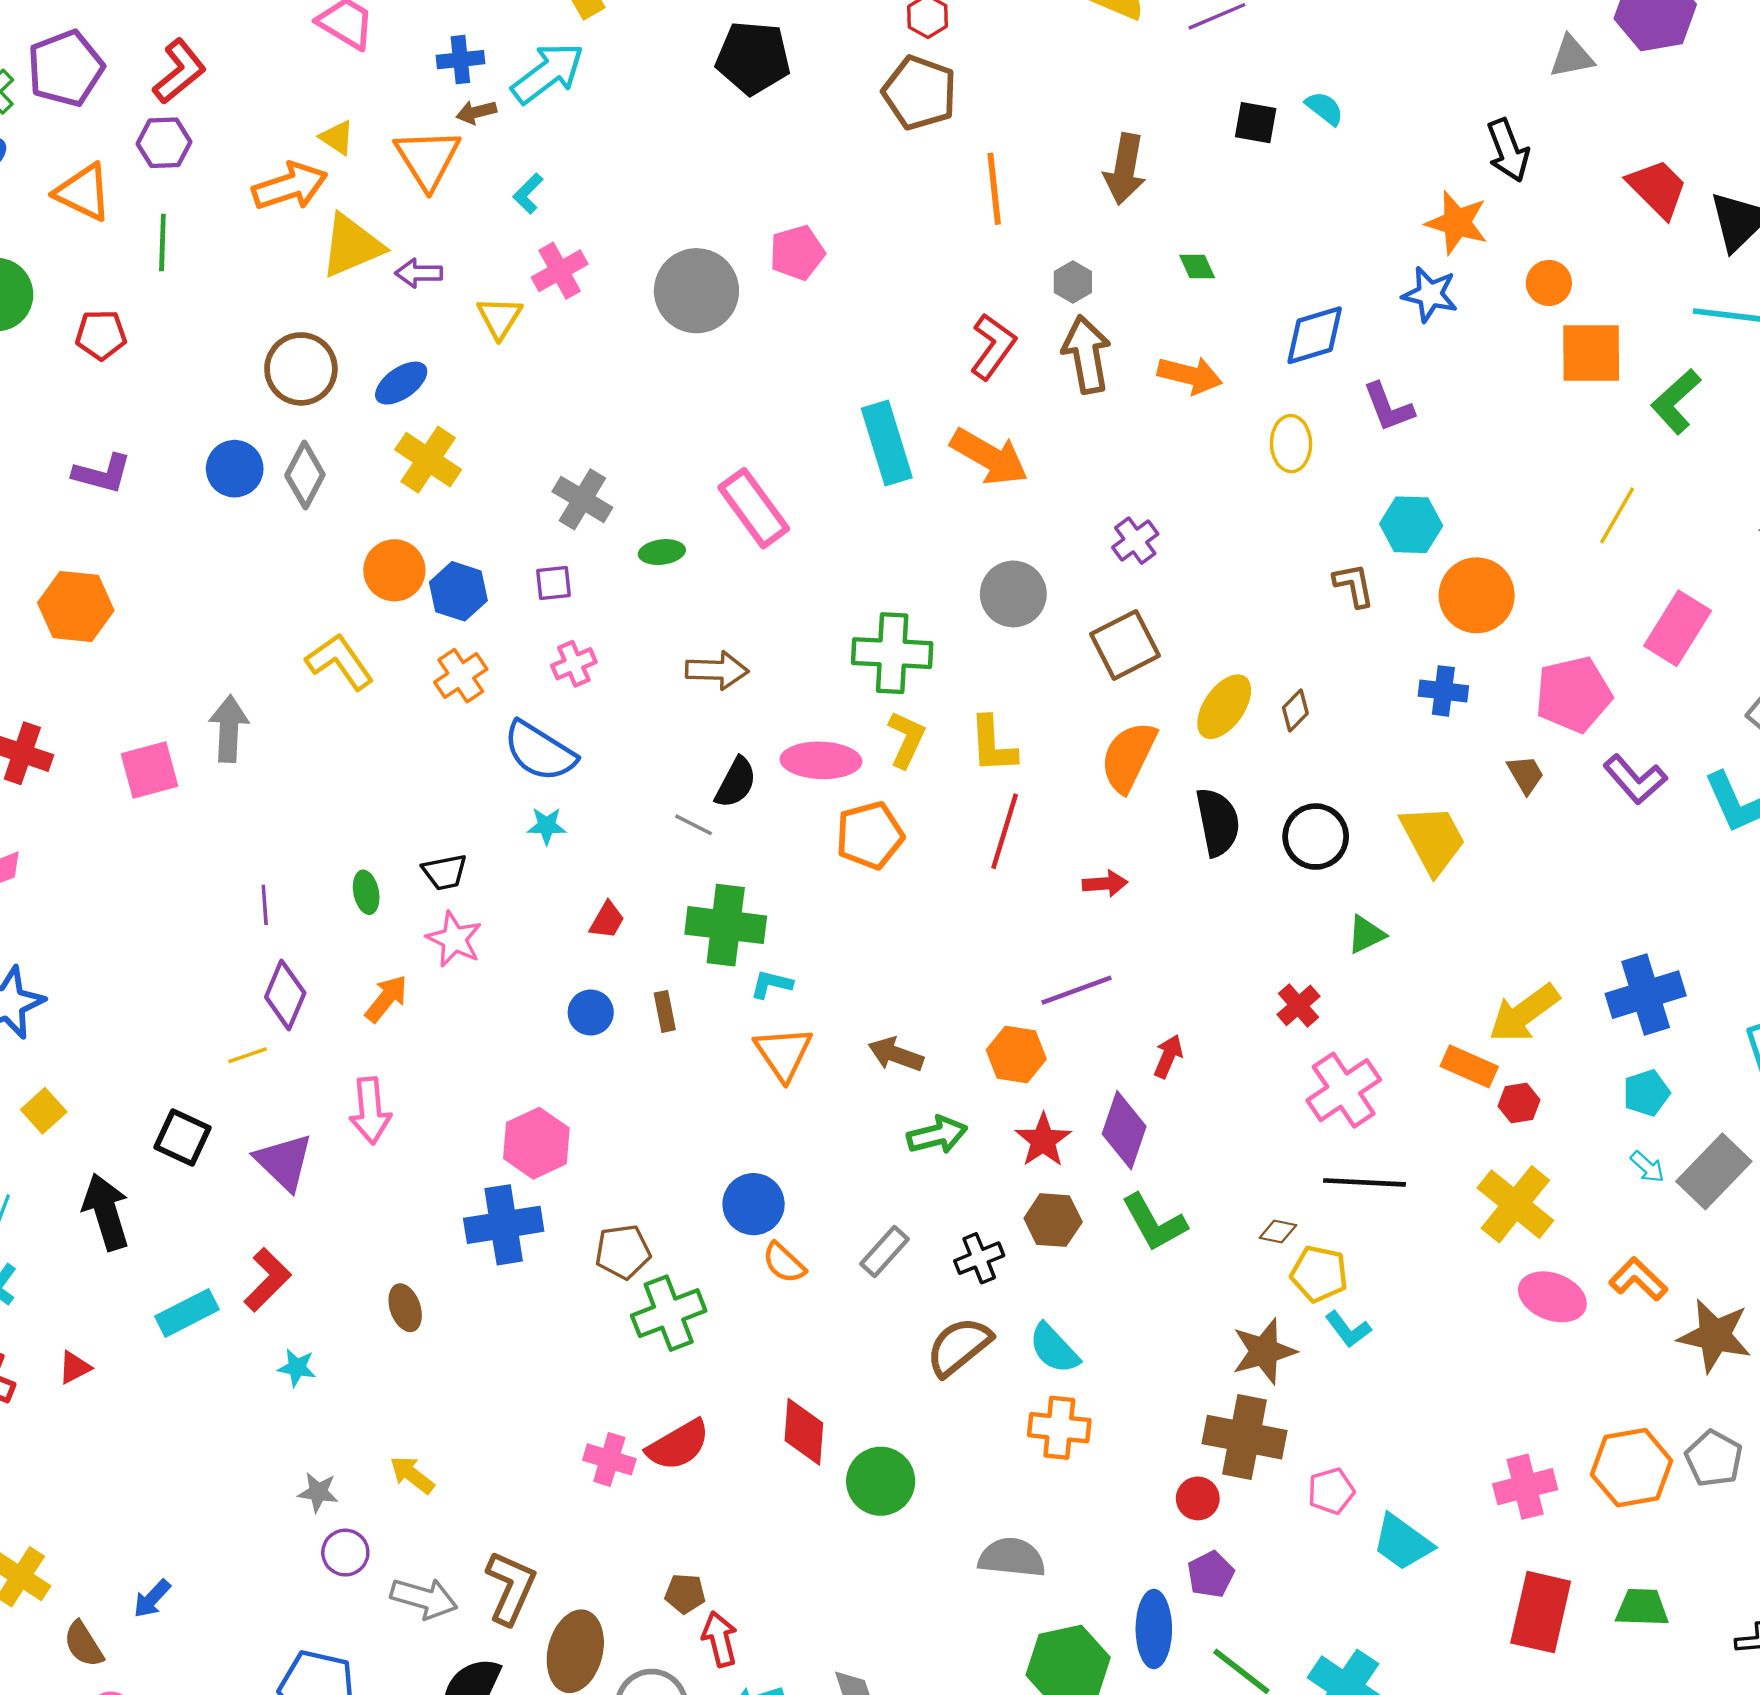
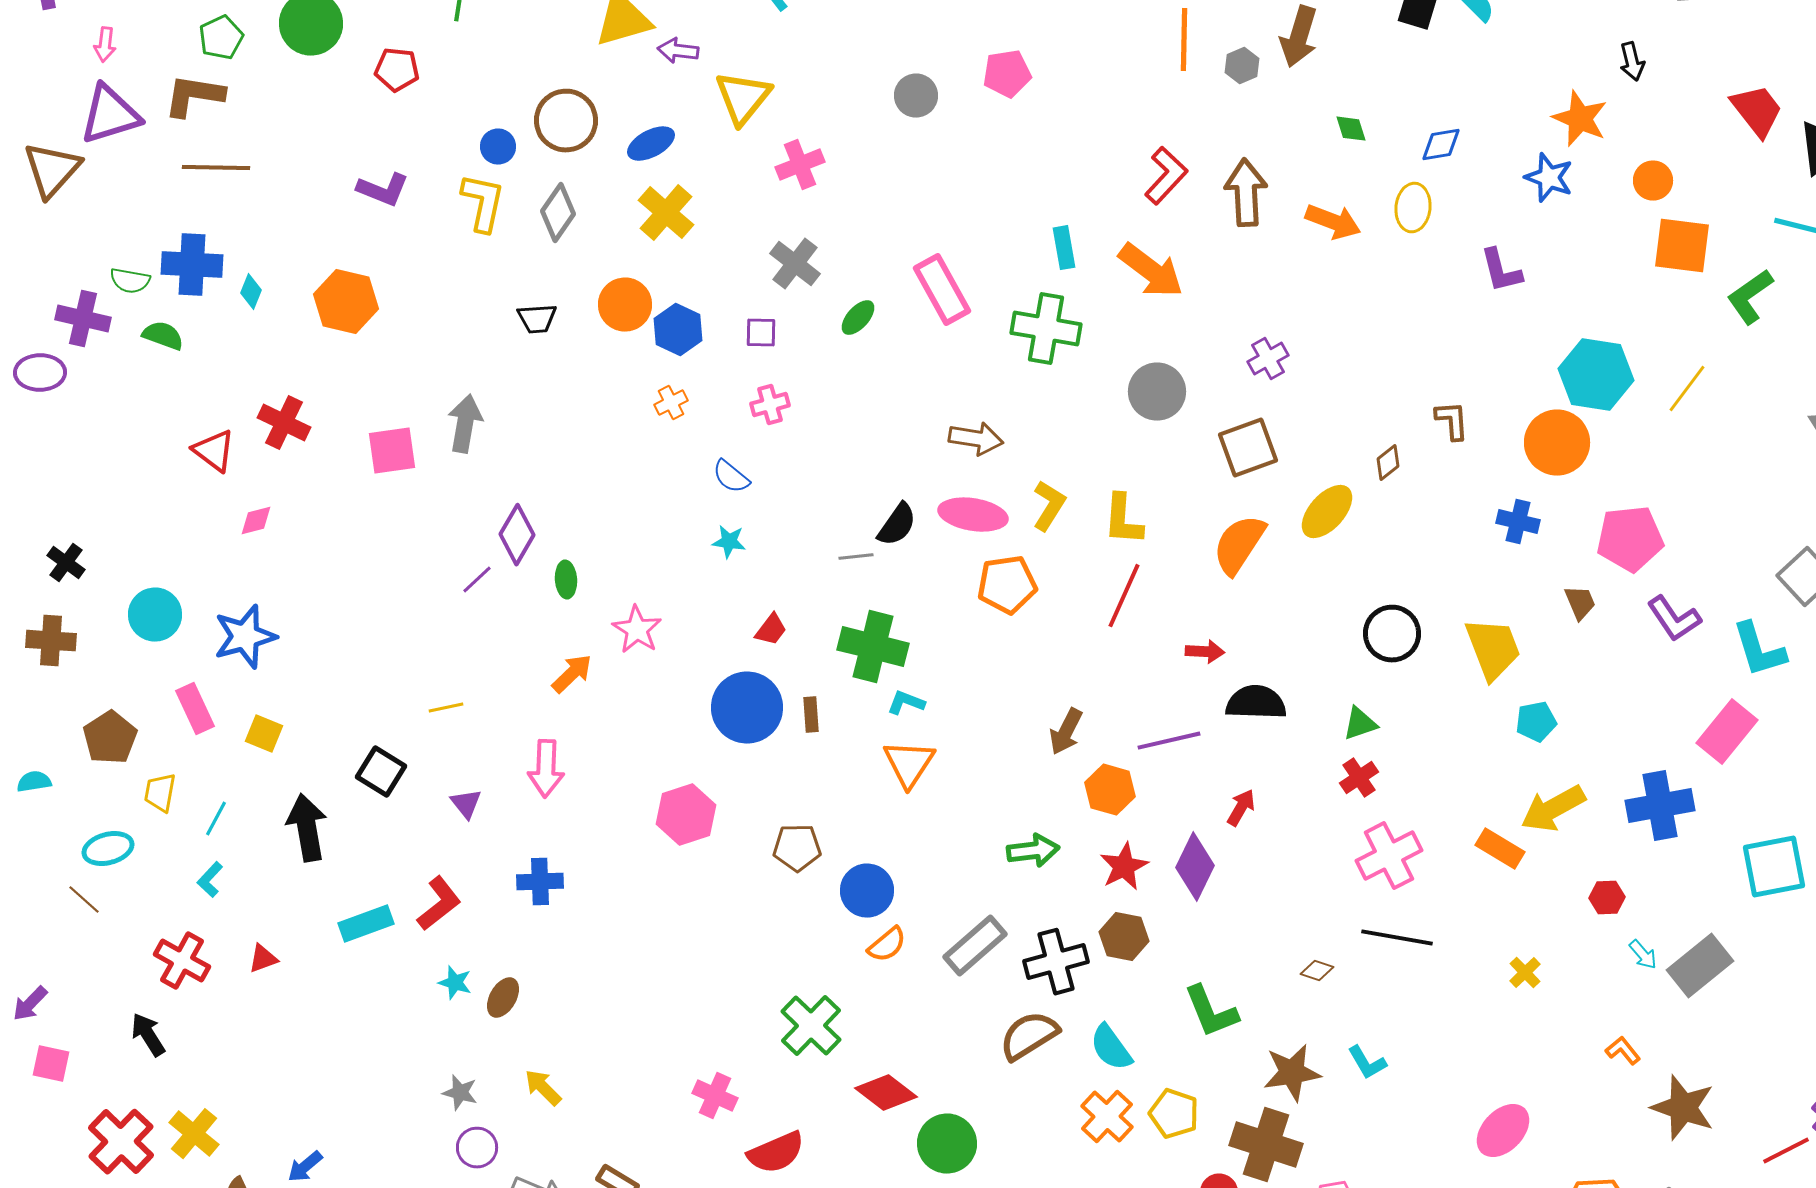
black arrow: (1508, 150) -> (1632, 62), size x0.7
pink cross: (560, 271) -> (800, 165), moved
gray hexagon: (1073, 282) -> (1242, 66), moved
gray circle: (696, 291) -> (916, 96), size x0.6
yellow triangle: (500, 318) -> (743, 98), size x1.4
blue diamond: (1315, 335) -> (1441, 145), moved, size x0.7
cyan rectangle: (887, 443) -> (1064, 248), size x0.6
yellow ellipse: (1291, 444) -> (1413, 208), moved
blue circle: (235, 469) -> (498, 147), moved, size x0.7
cyan hexagon: (1411, 525) -> (1596, 375), moved, size x1.4
green ellipse: (662, 552) -> (858, 318), turned -48
pink rectangle: (1678, 628) -> (1727, 732), moved
green cross: (892, 653) -> (1046, 329), moved
yellow L-shape: (340, 662) -> (483, 203), moved, turned 40
brown arrow: (717, 670) -> (976, 439), moved
orange cross: (461, 676) -> (671, 403), size x0.7
brown diamond: (1295, 711) -> (1388, 463), moved
blue semicircle: (540, 751) -> (731, 477), size x0.6
black semicircle: (1218, 822) -> (1256, 703), moved, turned -84
gray line: (694, 825) -> (856, 557), turned -40
black trapezoid: (445, 872) -> (537, 319), moved
purple line: (265, 905) -> (477, 580), turned 44
green triangle: (1366, 934) -> (1360, 724), moved
purple diamond: (285, 995) -> (517, 535), moved
blue circle: (591, 1013) -> (747, 708), size x1.8
brown arrow: (896, 1054) -> (1066, 732), moved, turned -90
cyan pentagon: (1646, 1093) -> (1536, 722), moved
red hexagon: (1519, 1103) -> (1607, 898), moved
yellow square: (44, 1111) -> (264, 734), turned -33
purple triangle: (284, 1162) -> (466, 804), size x0.6
yellow cross: (1515, 1204) -> (1525, 973), size x0.5
green L-shape: (1154, 1223) -> (1211, 1012), moved
blue cross: (504, 1225) -> (540, 882), moved, size x0.7
gray rectangle: (884, 1251) -> (975, 946), size x1.4
brown pentagon: (623, 1252) -> (797, 848), moved
black cross: (979, 1258) -> (1056, 962), size x1.5
orange semicircle: (784, 1263) -> (887, 945), turned -90
yellow pentagon: (1319, 1274) -> (1174, 1114), moved
orange L-shape: (1638, 1279) -> (1623, 1051), size x0.7
pink ellipse: (1552, 1297) -> (1503, 1131), moved, turned -74
brown ellipse: (405, 1308) -> (503, 998), moved, turned 42
green cross: (669, 1313) -> (811, 1026), moved, turned -32
orange cross: (1059, 1428) -> (1107, 1117), turned 30
red diamond: (804, 1432) -> (886, 1093), turned -64
red semicircle: (678, 1445) -> (776, 1153), moved

